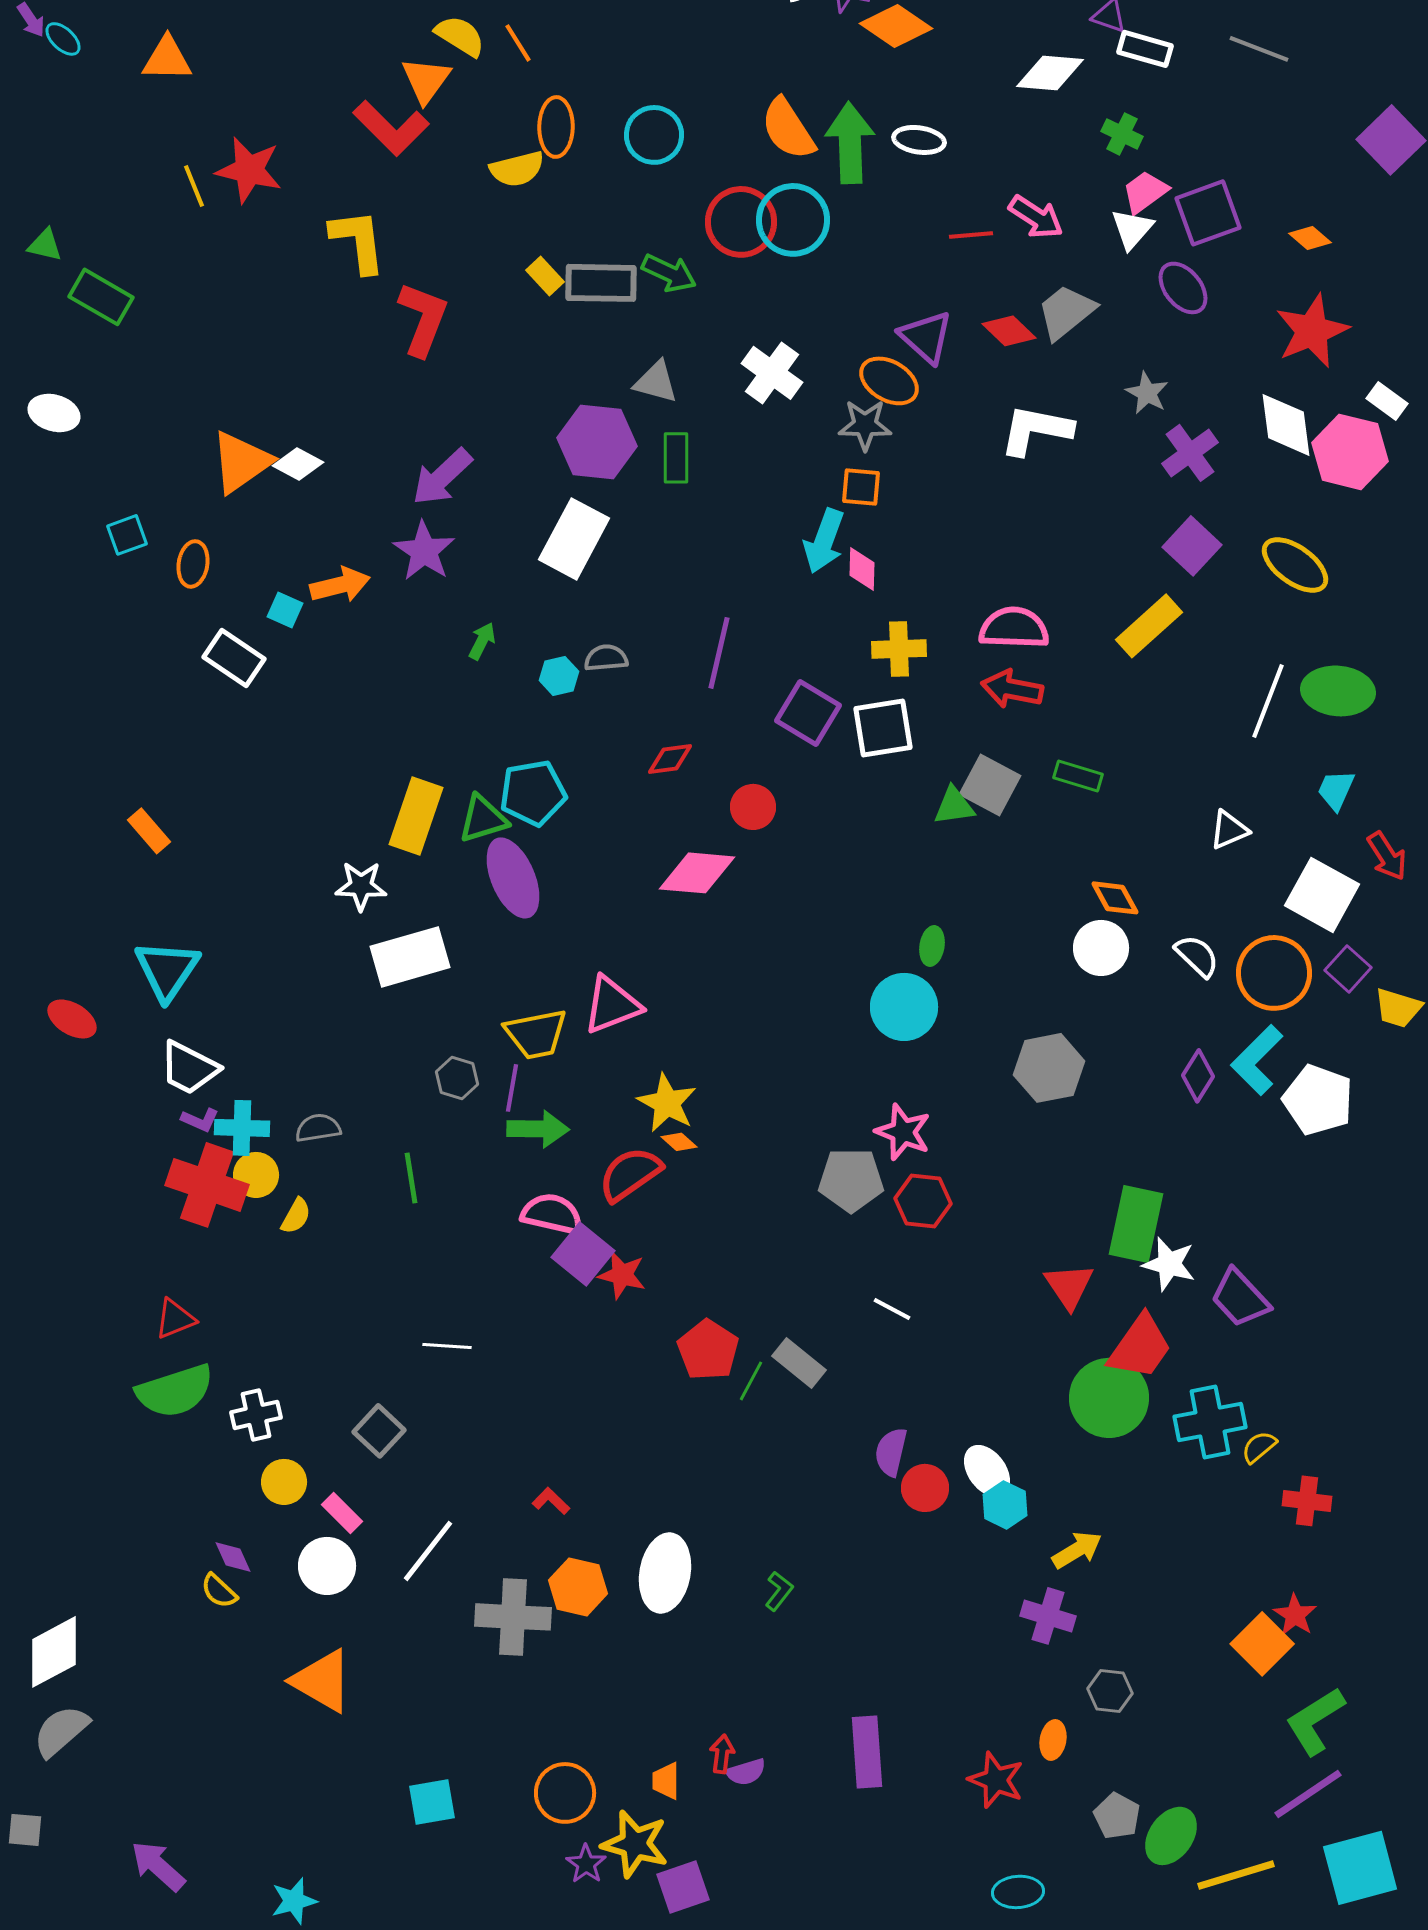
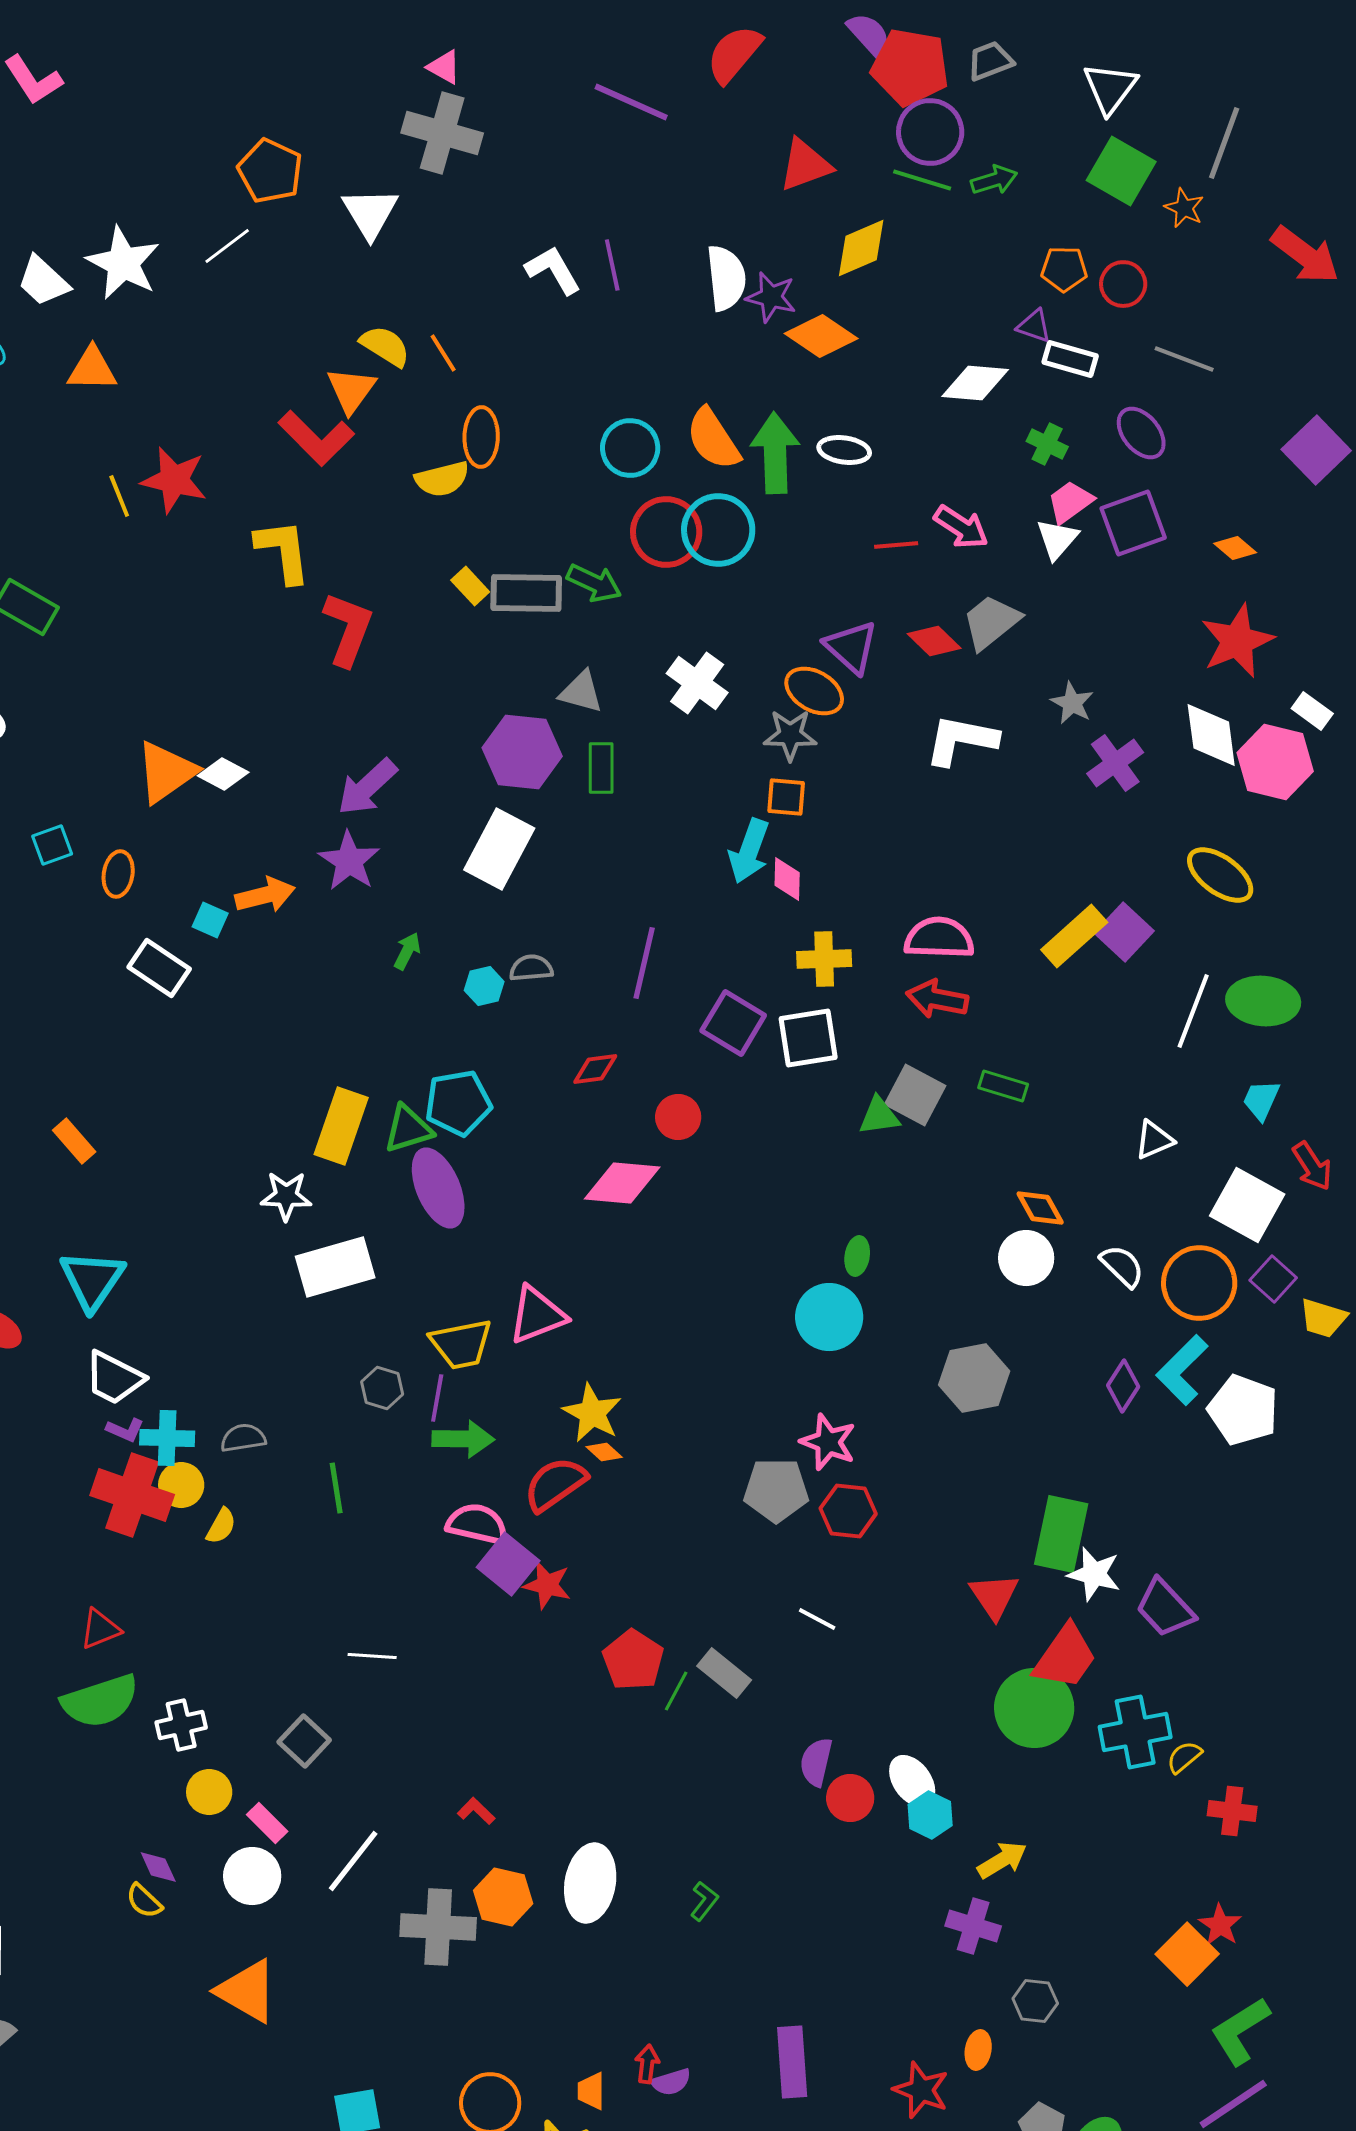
cyan circle: (654, 135) -> (630, 448), moved
purple ellipse: (1183, 288) -> (1141, 433), moved
purple square: (1192, 546) -> (1124, 932), moved

